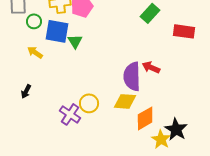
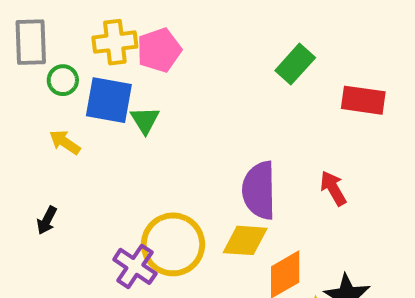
red arrow: (151, 67) -> (333, 188), moved, turned 36
yellow circle: (89, 103) -> (173, 244), size x1.6

